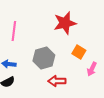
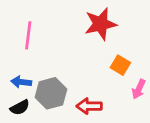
gray hexagon: (44, 58) -> (51, 93), moved

